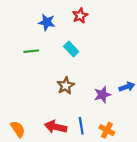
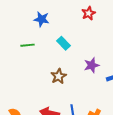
red star: (80, 16) -> (89, 13), moved
purple star: (102, 95) -> (92, 65), moved

